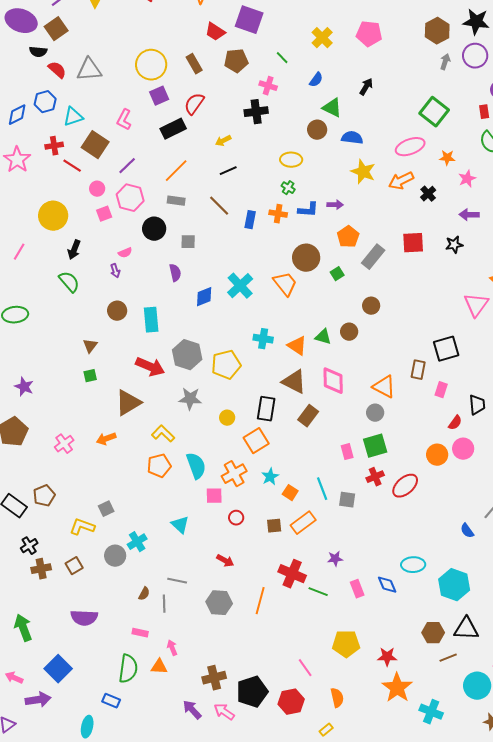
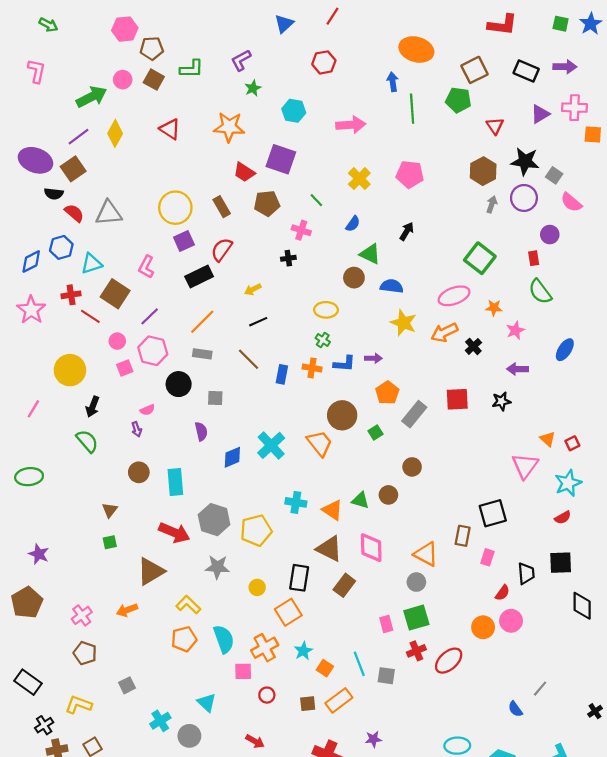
black cross: (256, 112) -> (288, 258), size x0.6
brown pentagon: (44, 496) -> (85, 653), moved, turned -30
yellow L-shape: (82, 527) -> (79, 705), moved
gray circle: (115, 556) -> (189, 736), moved

